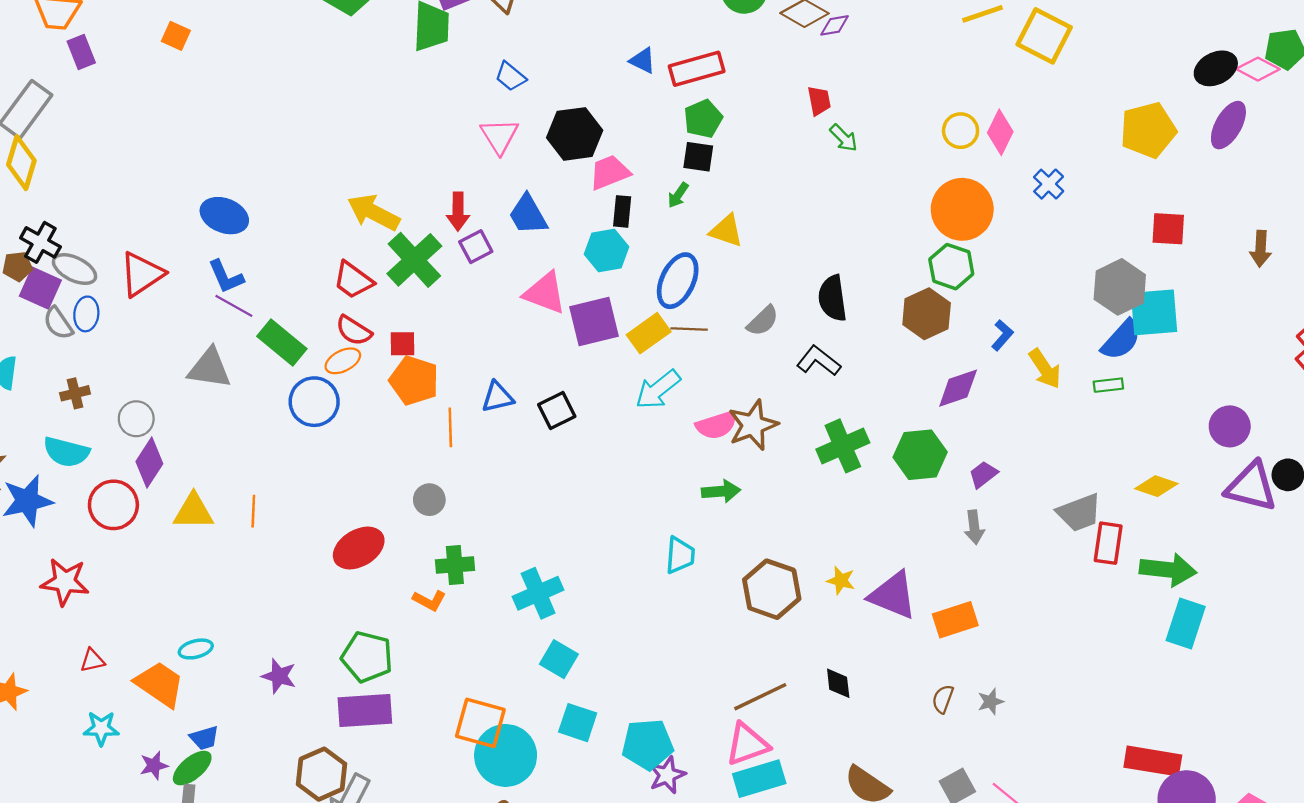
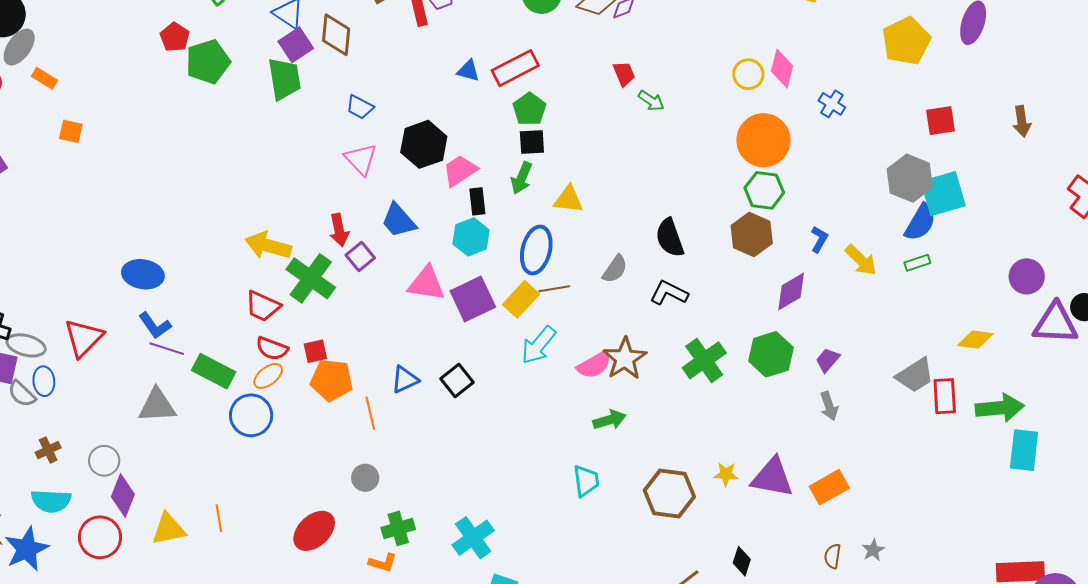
green arrow: (678, 195) -> (522, 178), size x1.4
black diamond: (838, 683) -> (742, 561), turned 36

